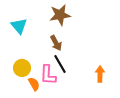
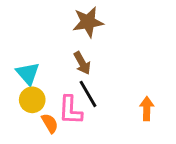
cyan triangle: (19, 26) -> (28, 73), moved

